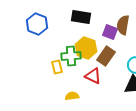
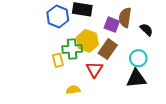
blue hexagon: (37, 24) -> (58, 16), moved
red triangle: (93, 76) -> (95, 69), turned 36

